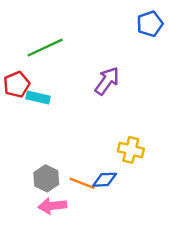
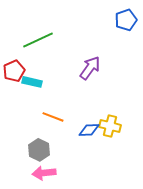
blue diamond: (105, 180) -> (89, 130), moved
orange line: (82, 183) -> (53, 117), moved

